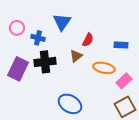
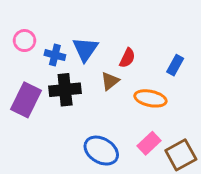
blue triangle: (62, 22) -> (85, 49), moved
blue rectangle: (121, 45) -> (175, 65), turned -64
pink rectangle: (124, 81) -> (149, 143), moved

